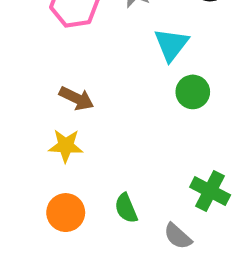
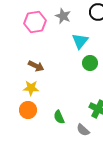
orange circle: (66, 213) -> (28, 110), moved

